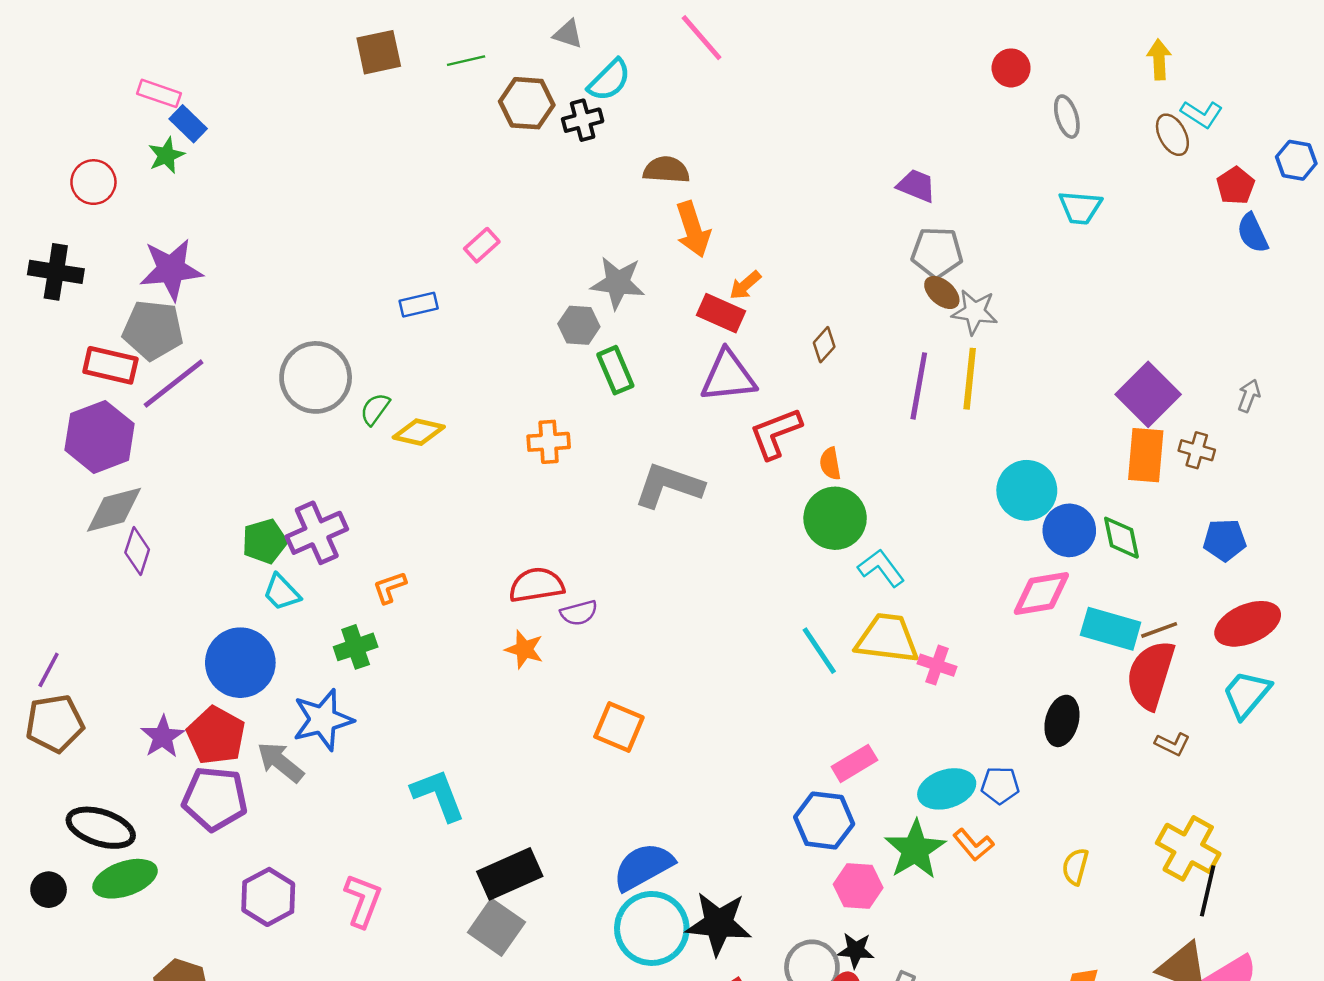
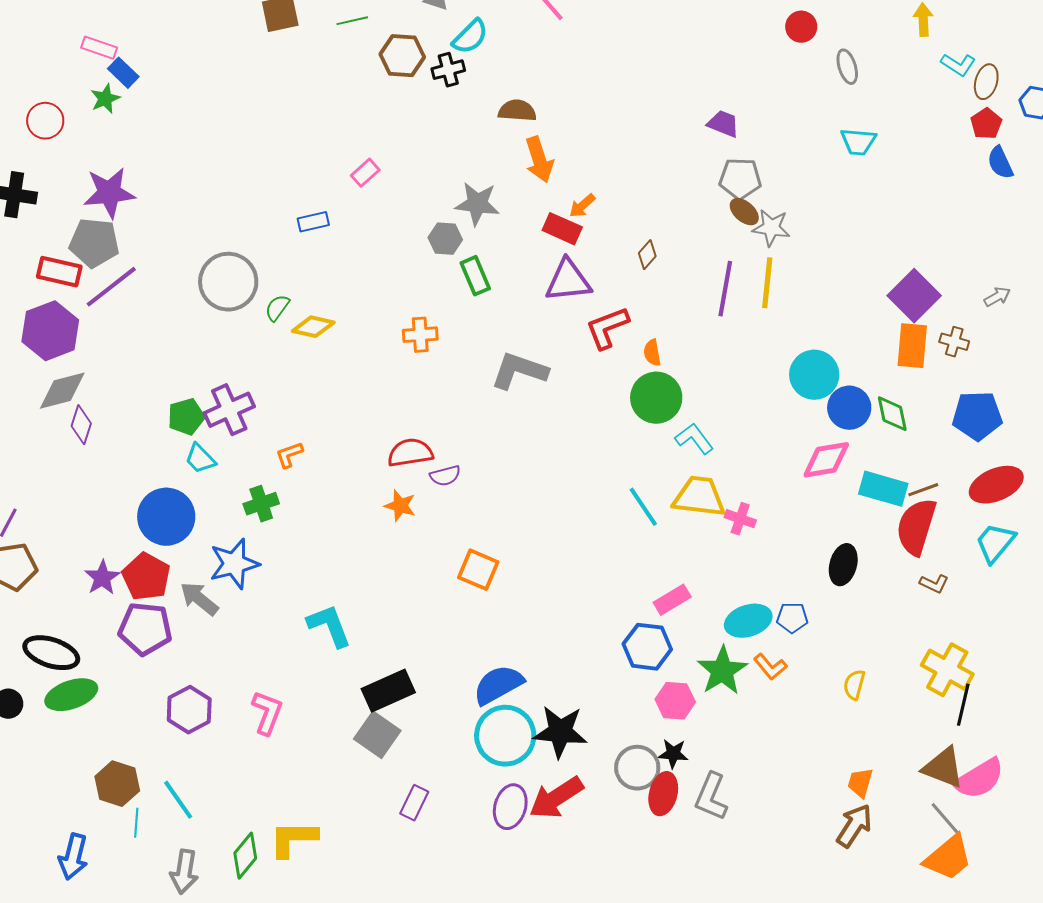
brown ellipse: (1172, 135) -> (986, 82), moved, turned 44
gray arrow: (1249, 396) -> (997, 297), turned 40
blue pentagon: (1225, 540) -> (977, 416), size x1.4

